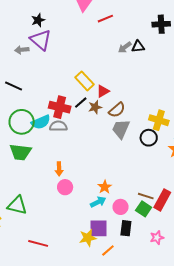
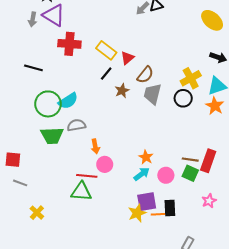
gray arrow: (22, 50) -> (33, 19), moved, turned -64
red cross: (60, 107) -> (69, 44), moved
brown star: (95, 107) -> (122, 91), moved
yellow cross: (159, 120) -> (191, 78), turned -36
gray semicircle: (58, 126) -> (76, 125), moved
green triangle: (17, 205) -> (81, 192), moved
black rectangle: (126, 228) -> (170, 208), moved
red line: (38, 243) -> (87, 176), moved
orange line: (108, 250) -> (158, 214), moved, turned 48

